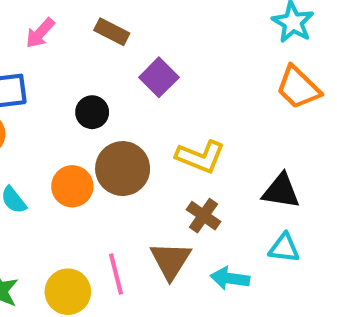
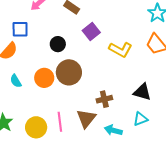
yellow L-shape: (200, 157) -> (121, 50), moved
brown cross: (204, 216) -> (104, 99), turned 35
cyan triangle: (284, 248) -> (141, 119), turned -35

